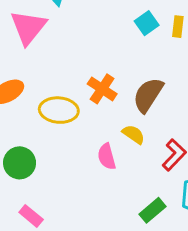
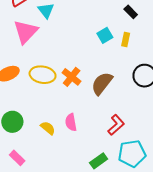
yellow ellipse: (59, 110) -> (43, 75), moved
yellow semicircle: (134, 134) -> (48, 128), moved

